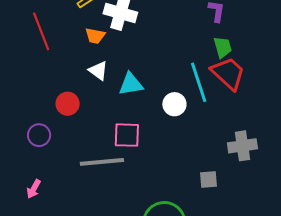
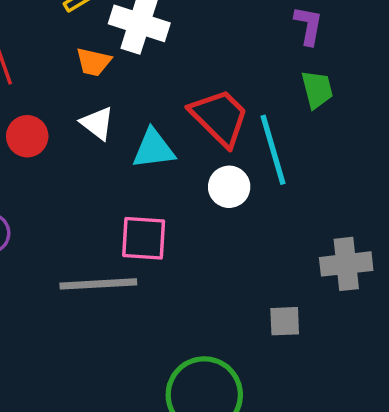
red trapezoid: (228, 73) -> (220, 117), moved
red circle: (68, 104) -> (27, 136), moved

